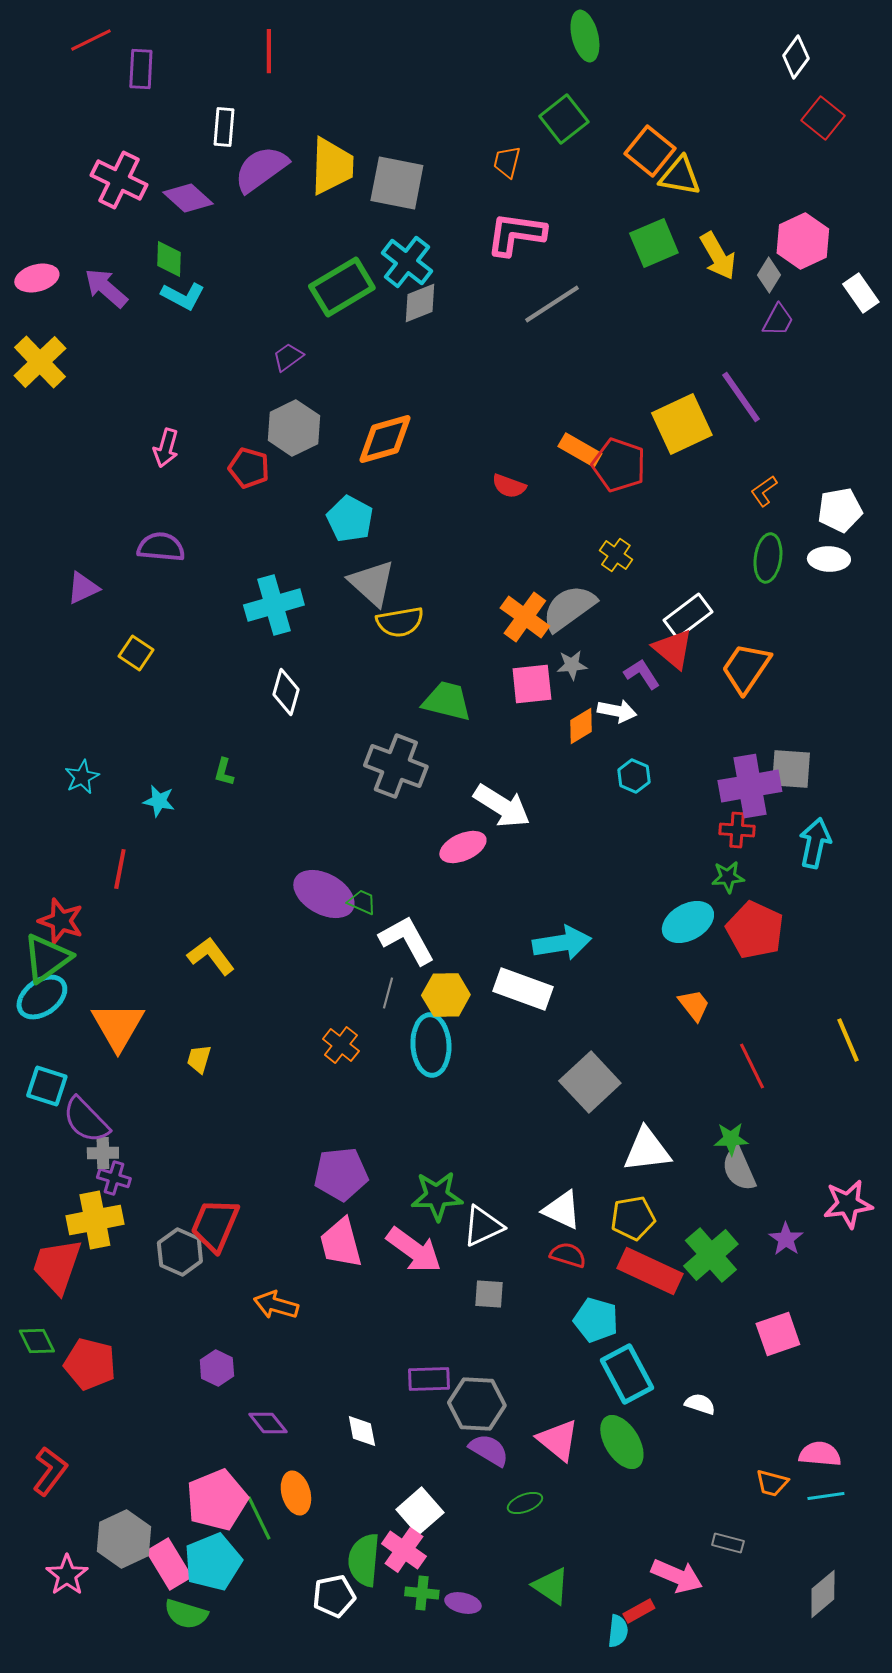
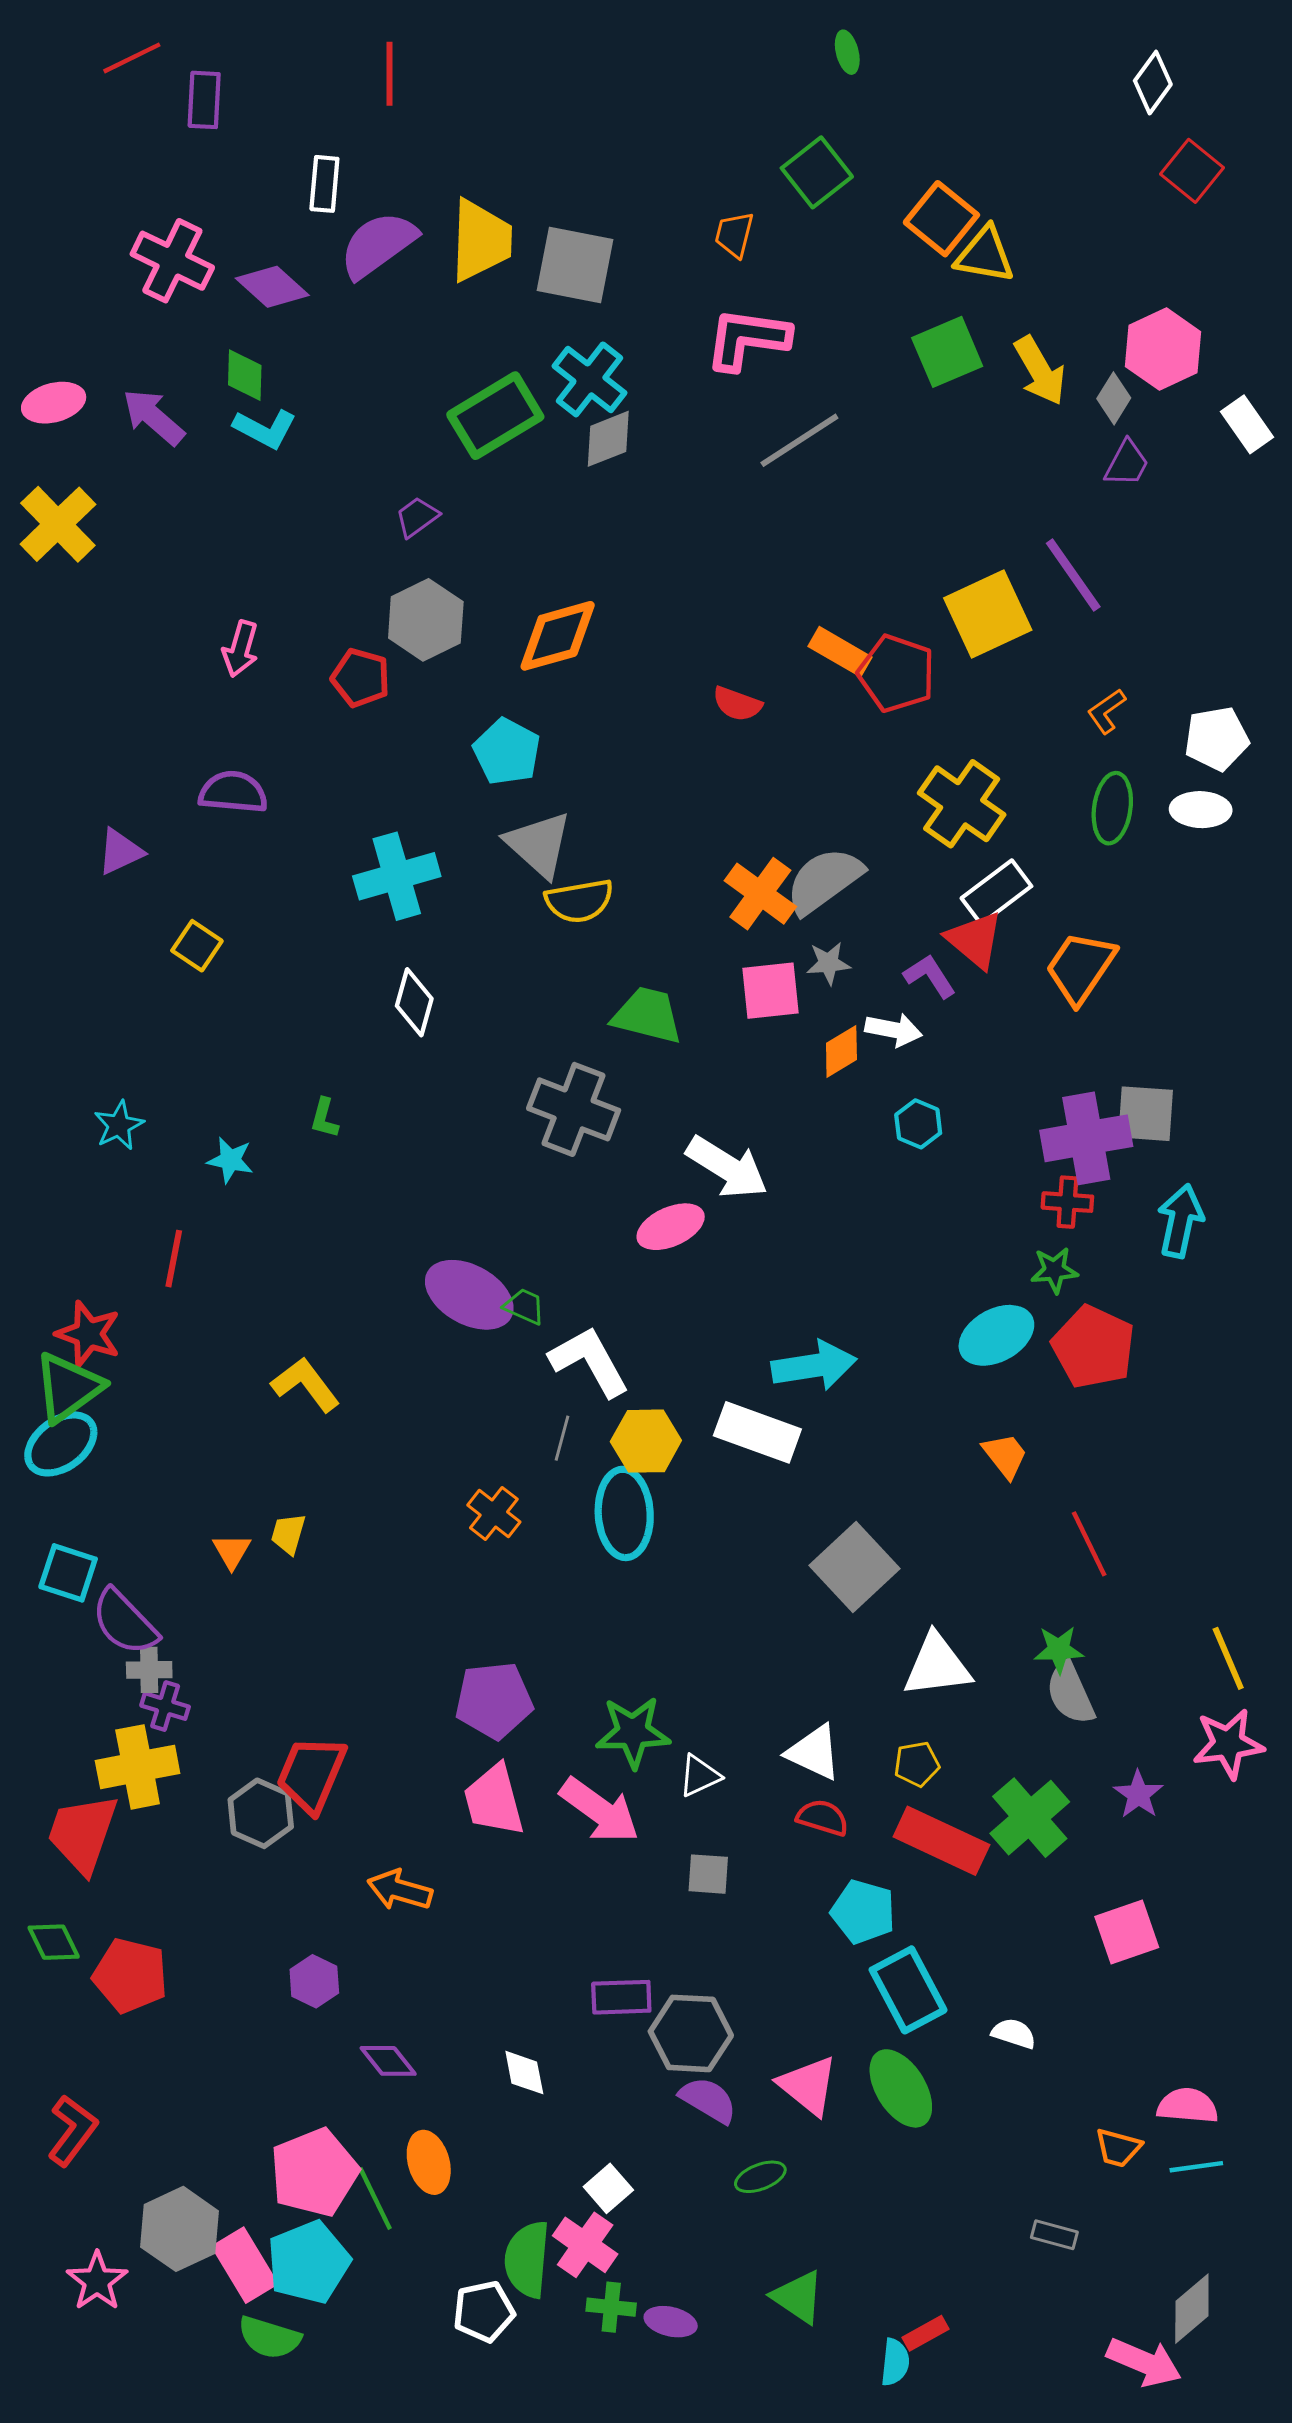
green ellipse: (585, 36) -> (847, 52), size x0.6
yellow cross: (616, 555) -> (962, 804), moved, size x1.8
orange triangle: (118, 1026) -> (232, 1551), moved, size x0.5
yellow line: (848, 1040) -> (1228, 1658), moved
yellow pentagon: (633, 1218) -> (917, 1764), size x0.7
white triangle: (483, 1226) -> (700, 1776), size x0.7
white square: (420, 1511) -> (608, 2188), size x0.7
pink arrow: (677, 1576) -> (1144, 2362), moved

